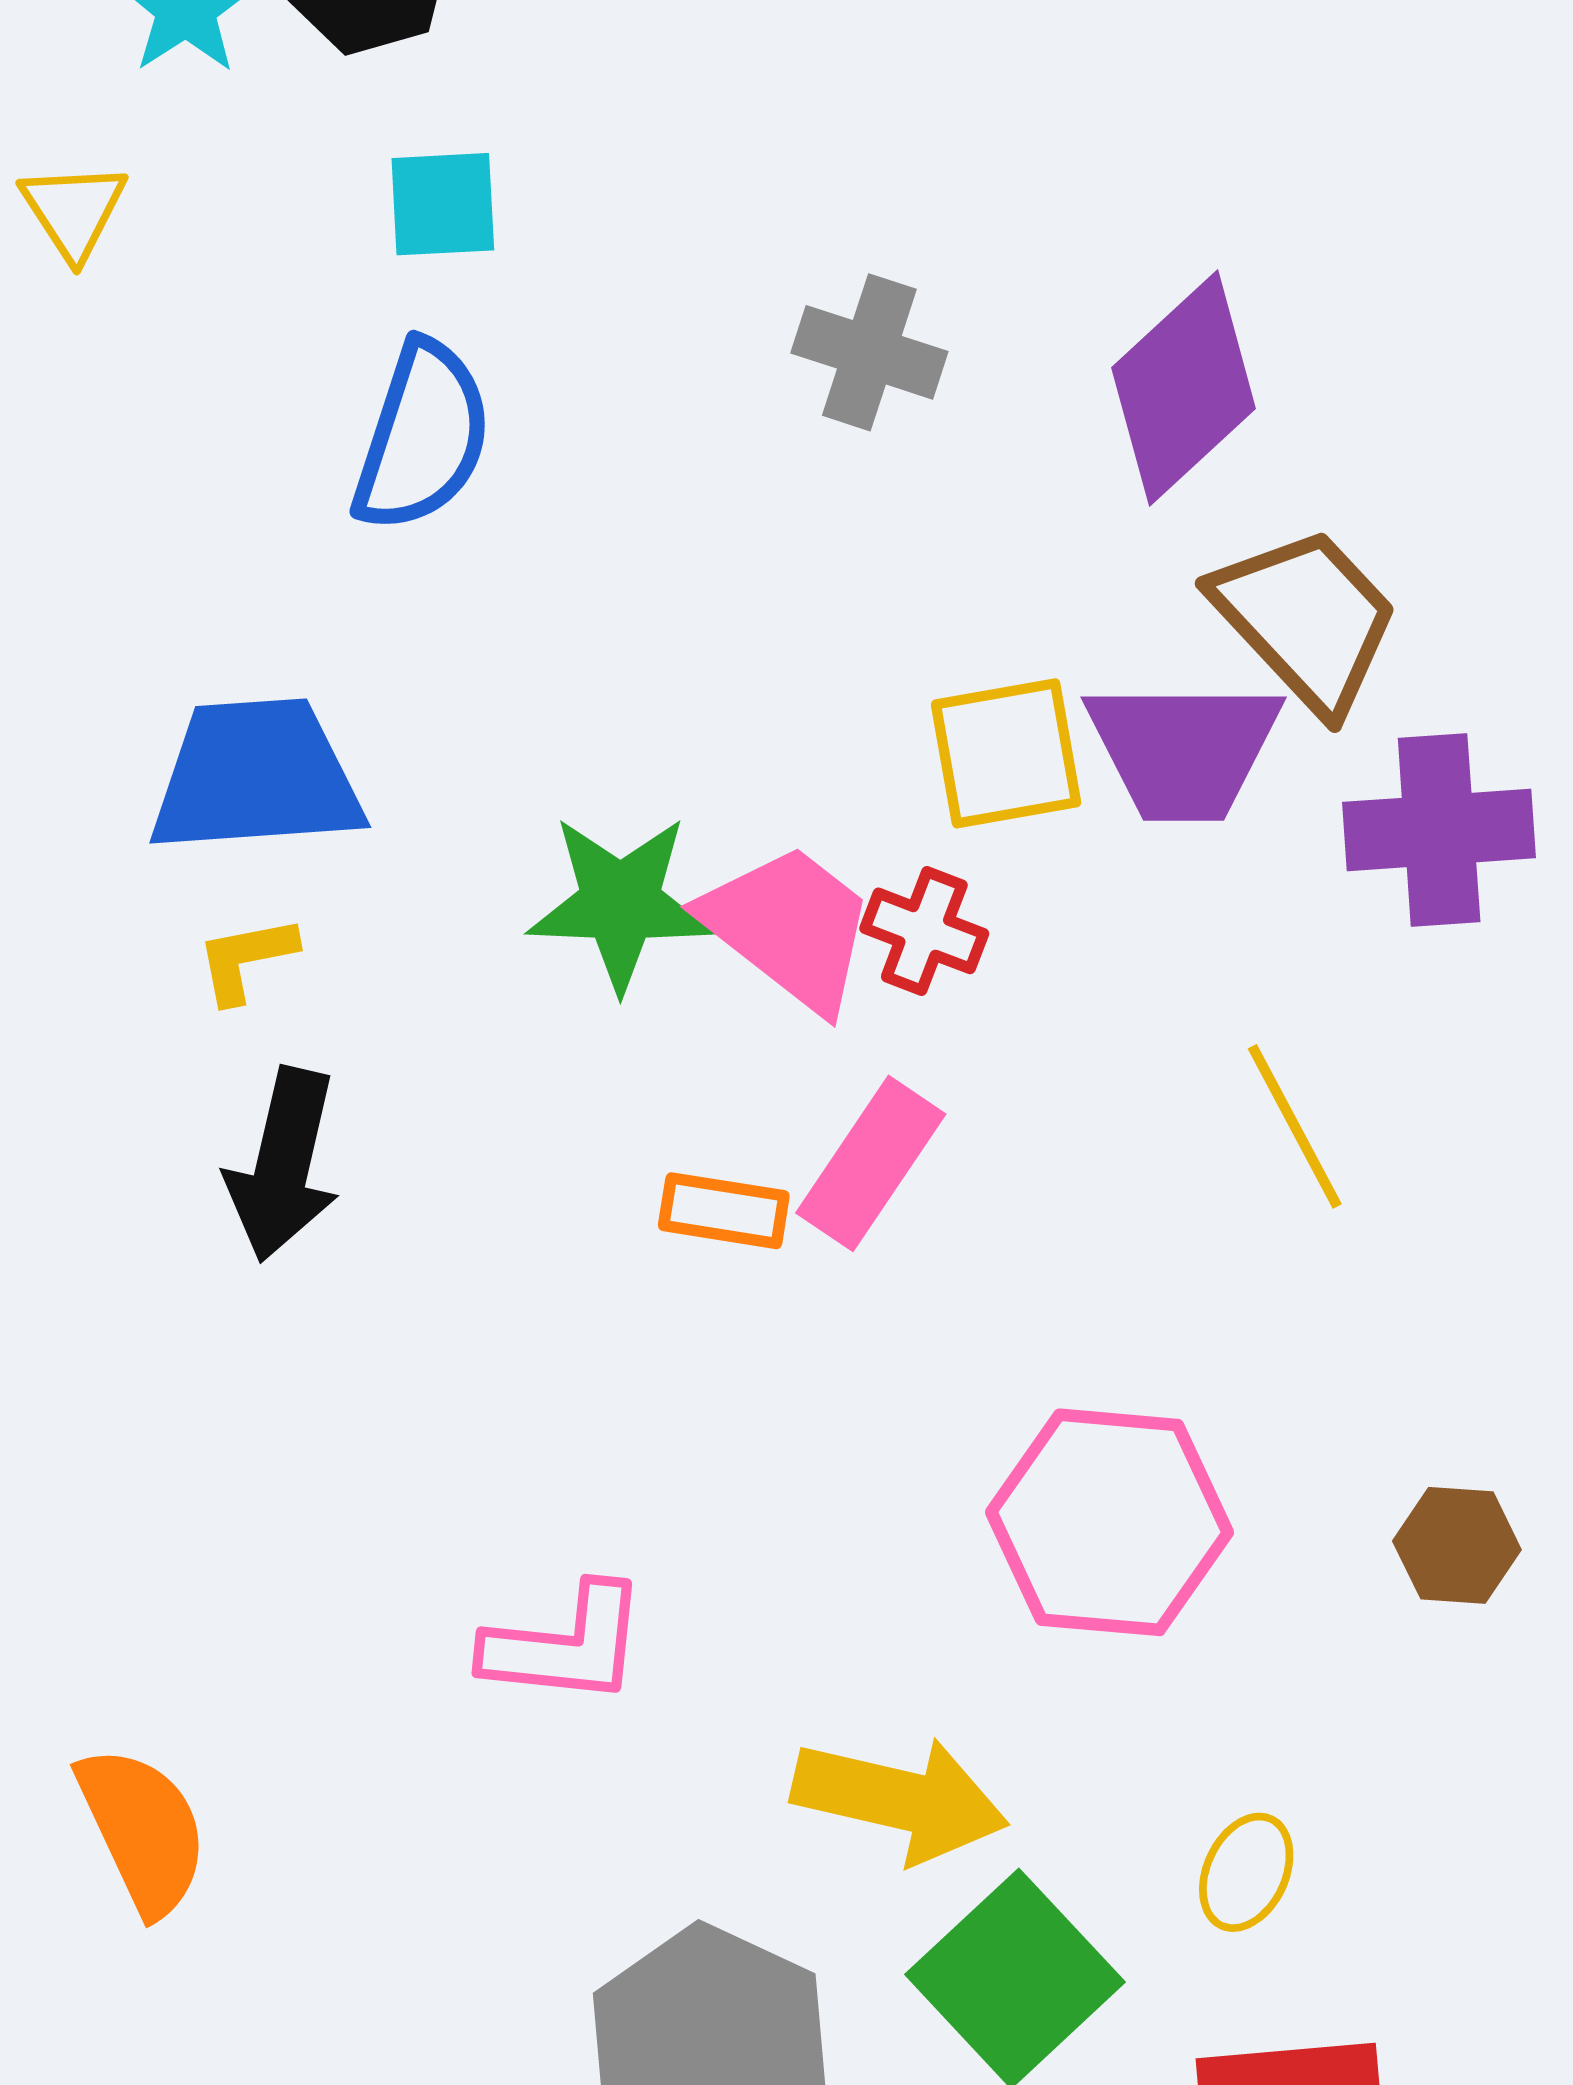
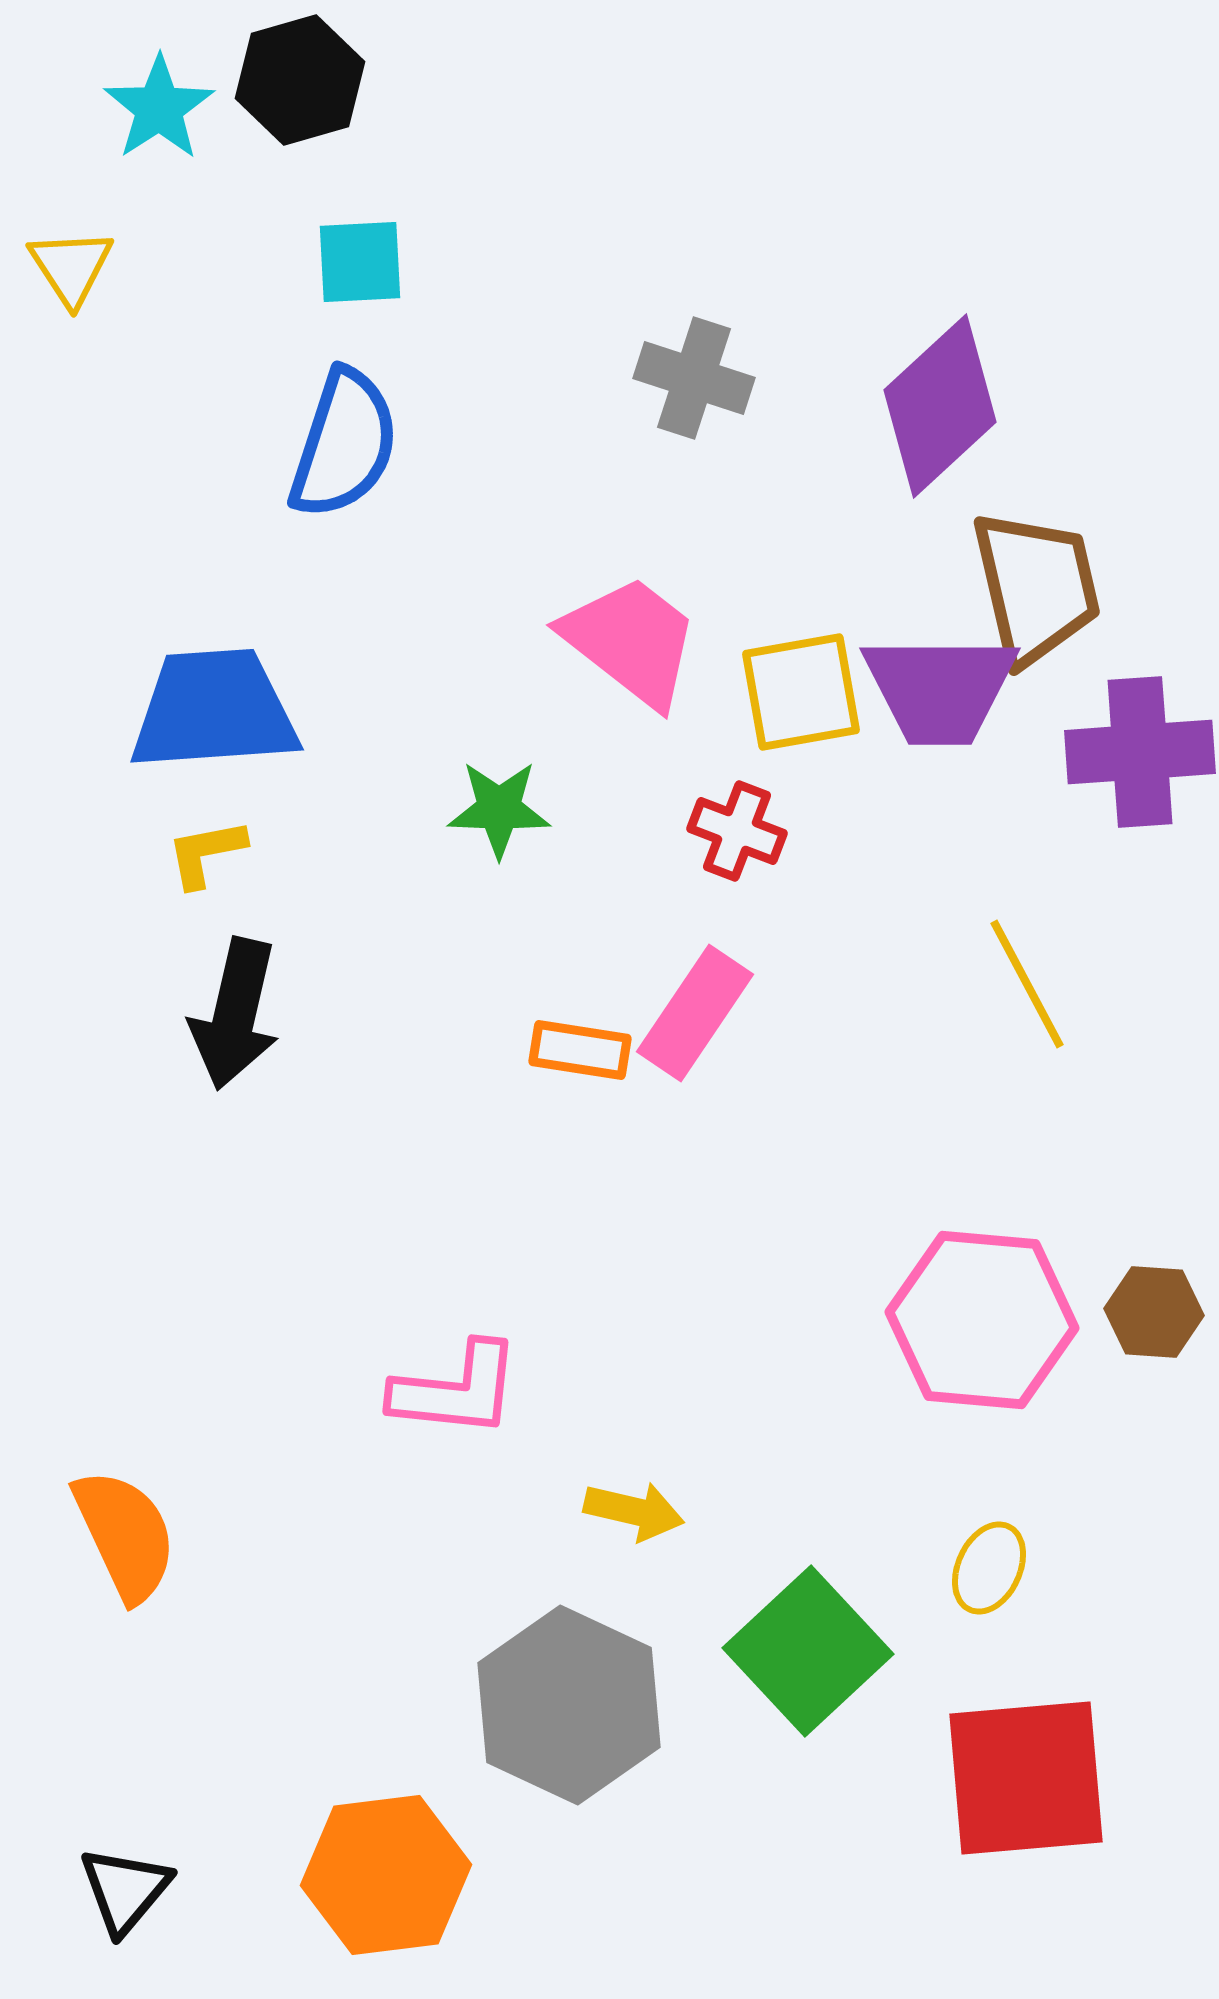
brown trapezoid: (1306, 619) -> (1036, 587), turned 30
green star: (620, 903) -> (499, 809), size x0.7
pink trapezoid: (789, 927) -> (631, 641), moved
pink hexagon: (1110, 1522) -> (982, 1320), moved
yellow arrow: (900, 1800) -> (634, 1511), moved, size x0.6

